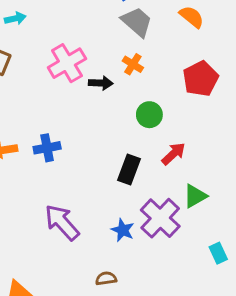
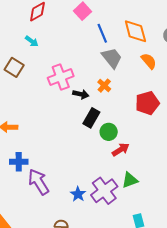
cyan arrow: (15, 18) -> (32, 41), turned 40
green circle: (149, 115) -> (109, 132), moved
blue cross: (47, 148) -> (19, 162), moved
black rectangle: (129, 169) -> (91, 118), moved

